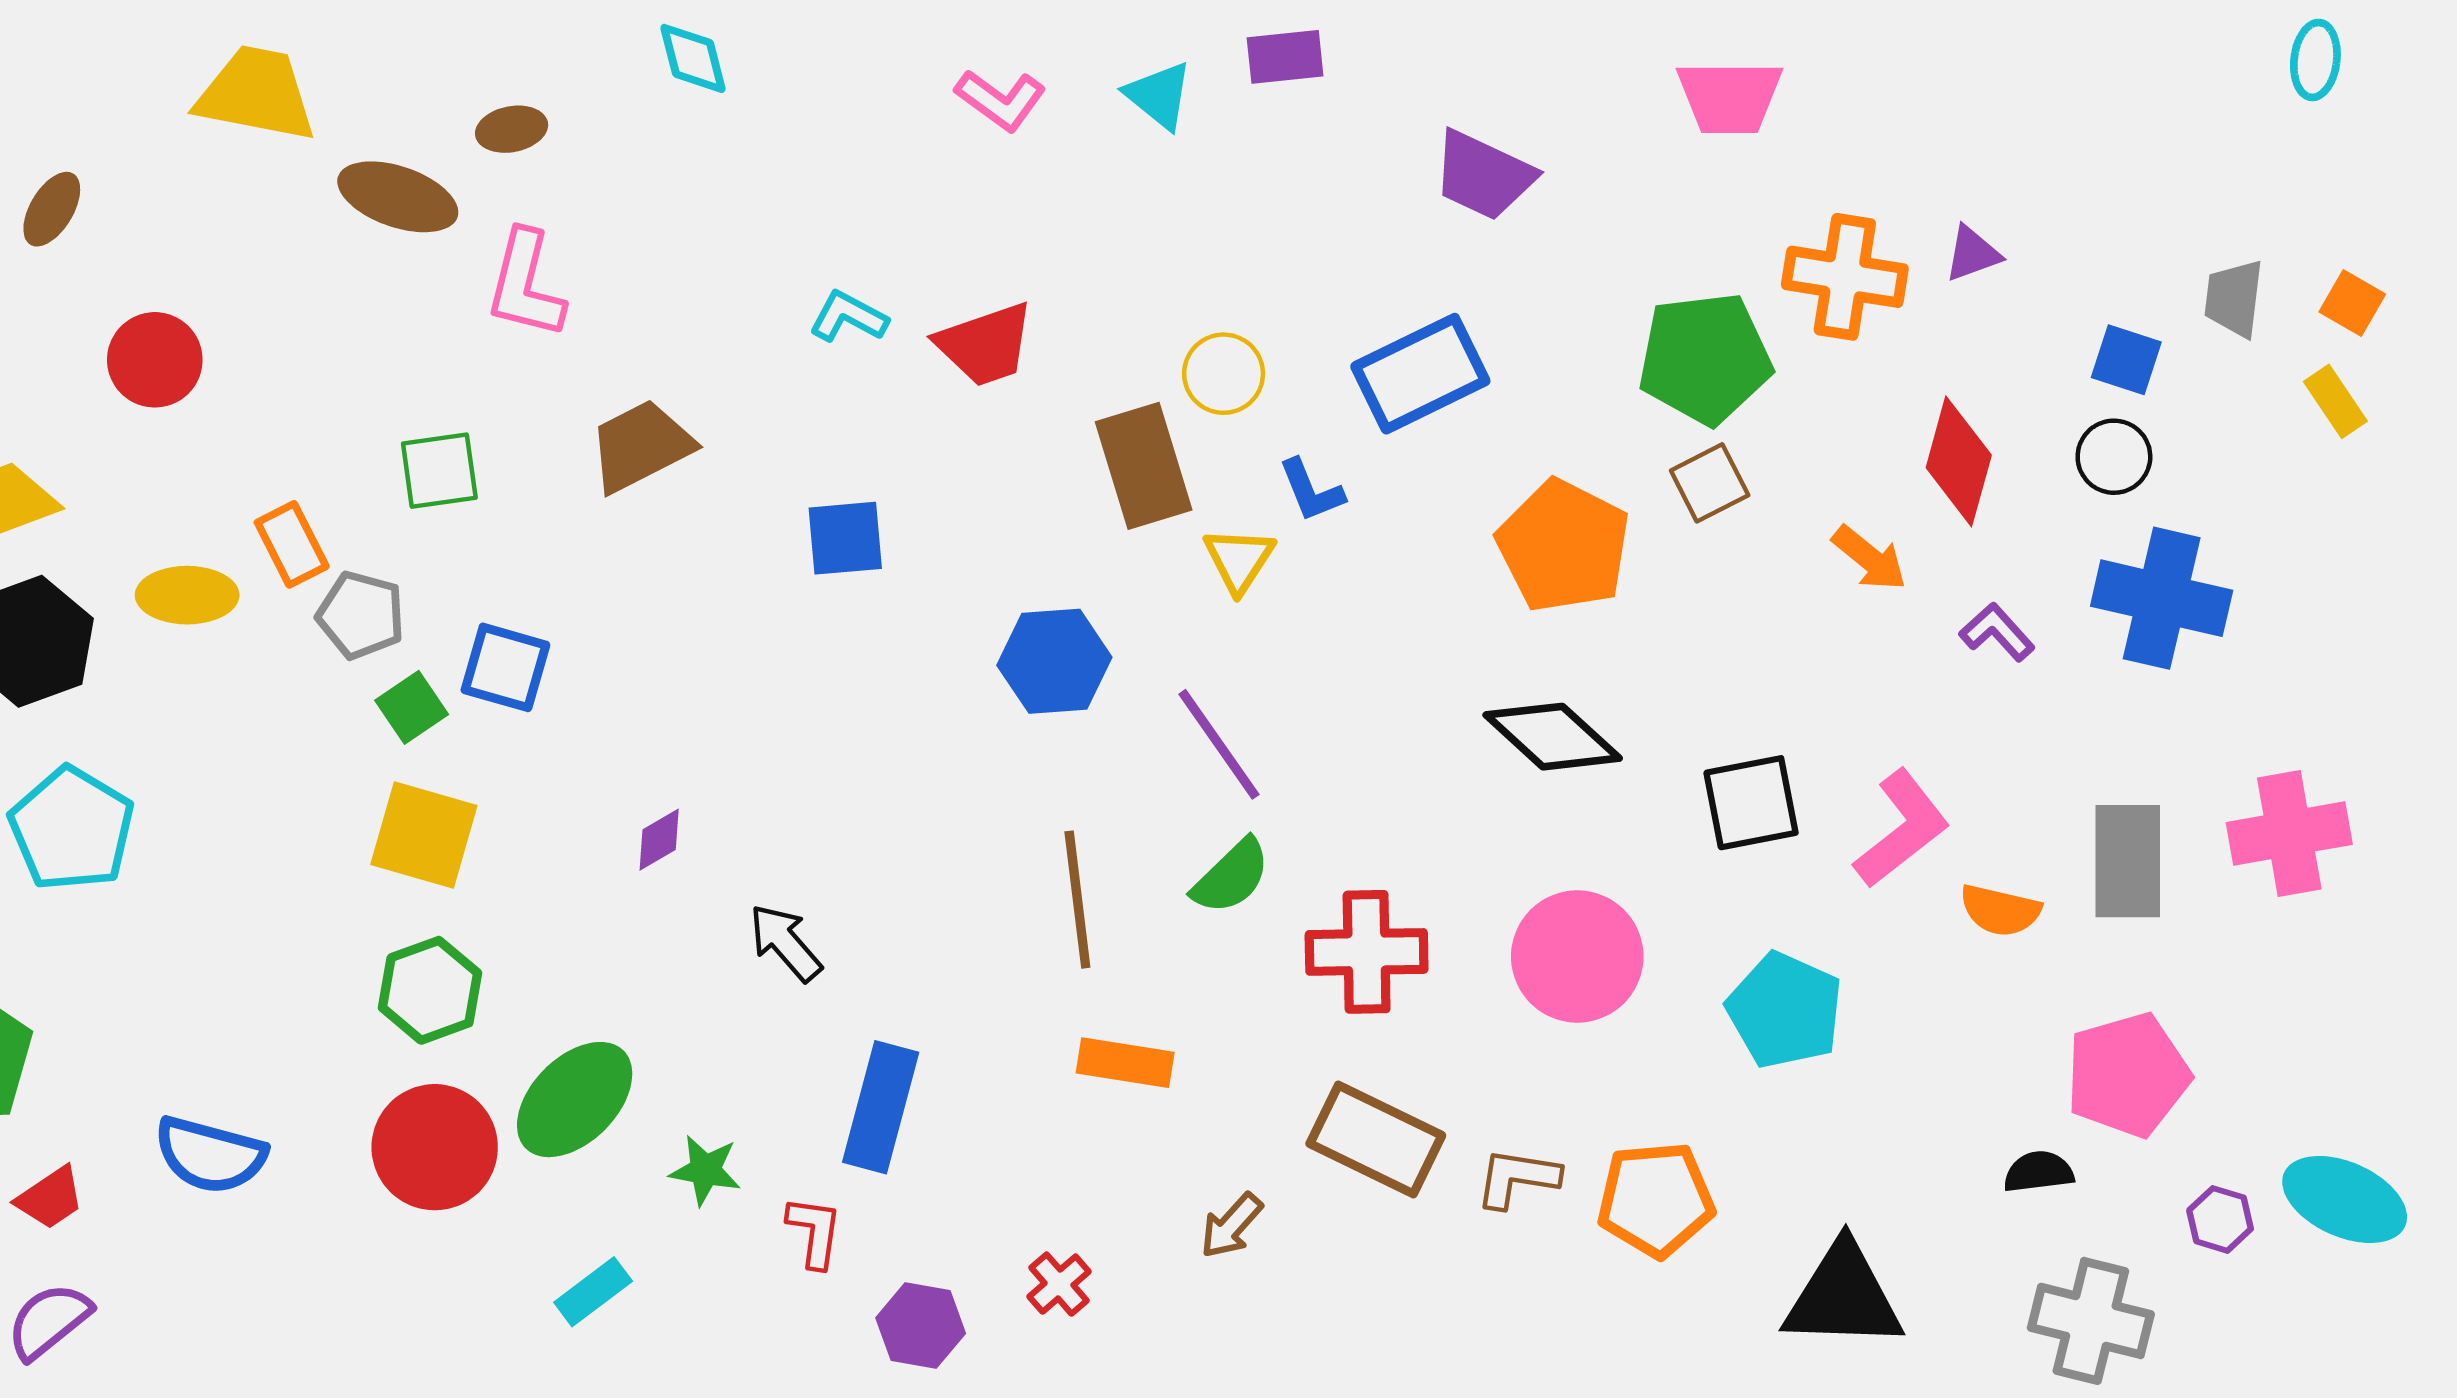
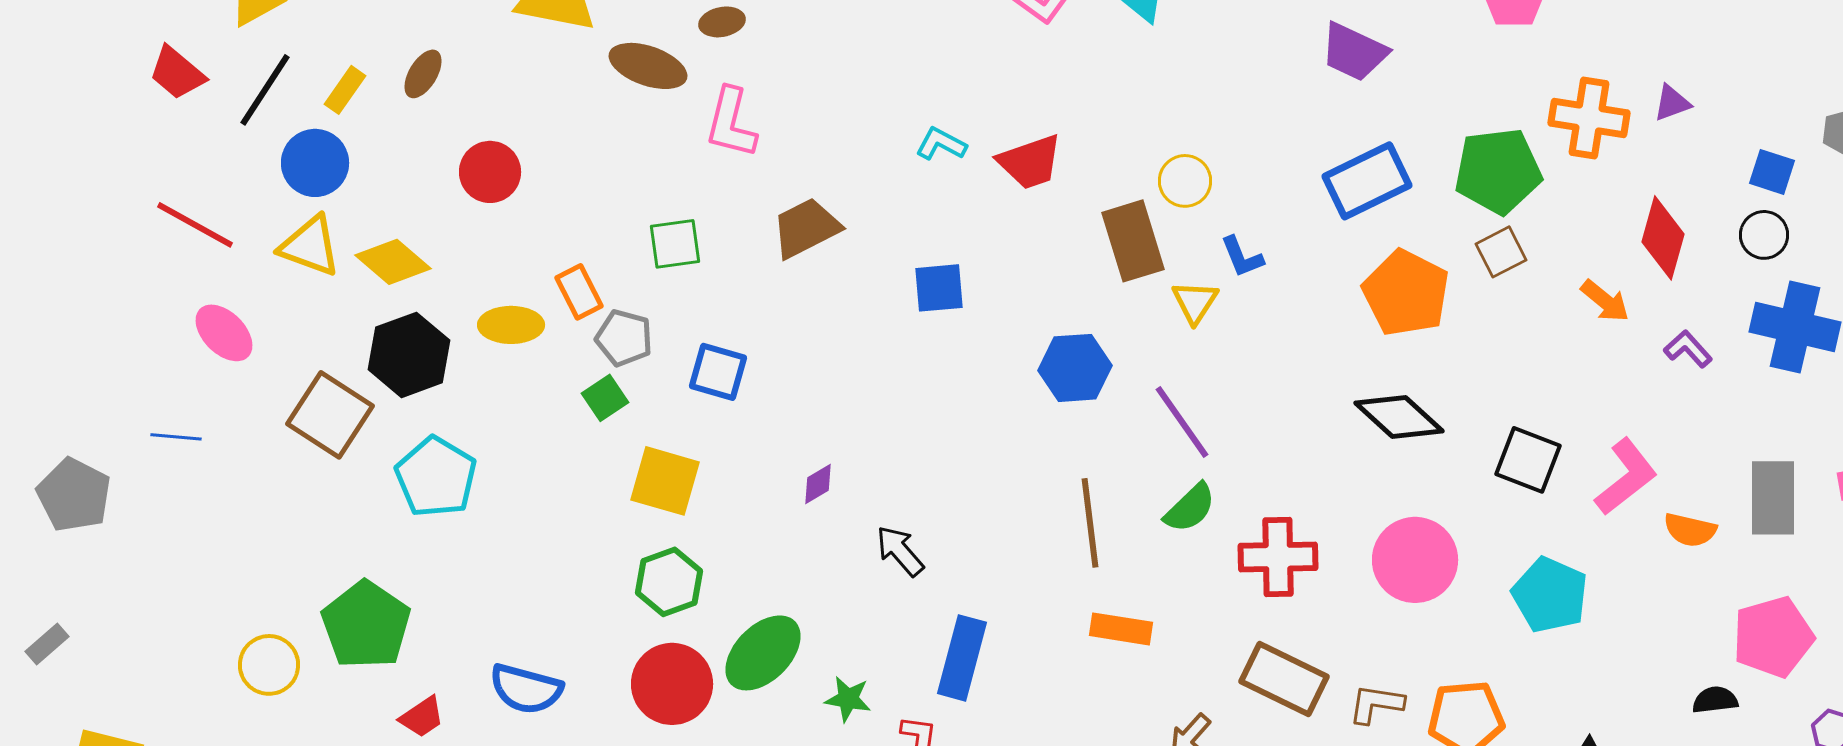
blue rectangle: (1420, 374) -> (1367, 181), moved
green square: (412, 707) -> (605, 398), moved
black square: (1751, 803) -> (1528, 460), turned 32

